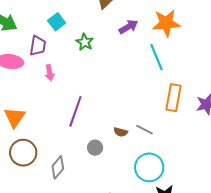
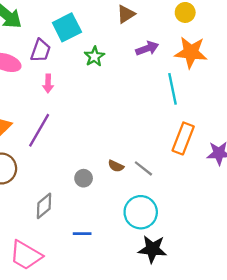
cyan square: (57, 22) -> (67, 27), size x1.4
purple line: (75, 111) -> (39, 130), moved
gray diamond: (58, 167) -> (44, 206), moved

